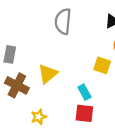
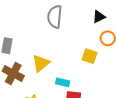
cyan rectangle: (84, 92) -> (63, 82), moved, turned -48

